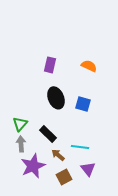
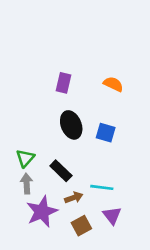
brown arrow: (58, 155) -> (74, 198), turned 120

